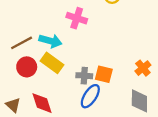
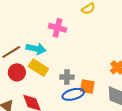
orange square: (104, 74) -> (87, 86), moved
blue ellipse: (90, 96) -> (73, 94), turned 45

